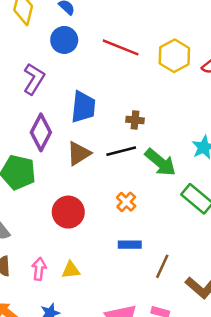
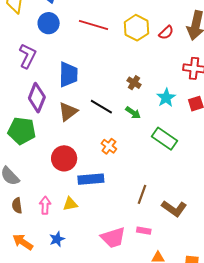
brown cross: (135, 120) -> (134, 83), moved, turned 32
black line: (121, 151) -> (101, 107), turned 50
green arrow: (160, 162) -> (133, 113), size x0.6
blue rectangle: (130, 245) -> (91, 179), moved, size x1.4

